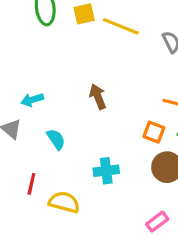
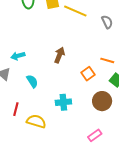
brown arrow: (98, 97) -> (59, 55), turned 42
orange square: (154, 132) -> (88, 74), moved, turned 32

